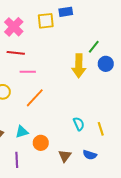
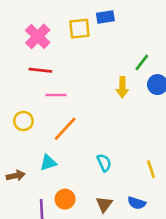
yellow arrow: (79, 66) -> (122, 87), size x0.7
cyan semicircle: (79, 124) -> (104, 163), moved
cyan triangle: (22, 132) -> (48, 163), moved
orange circle: (41, 143) -> (65, 199), moved

